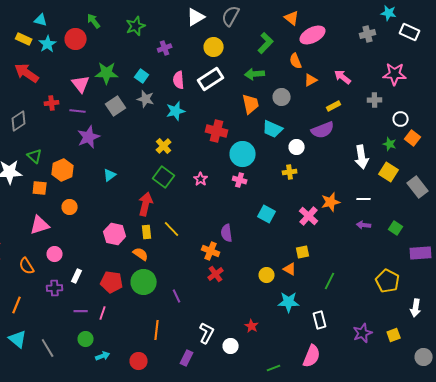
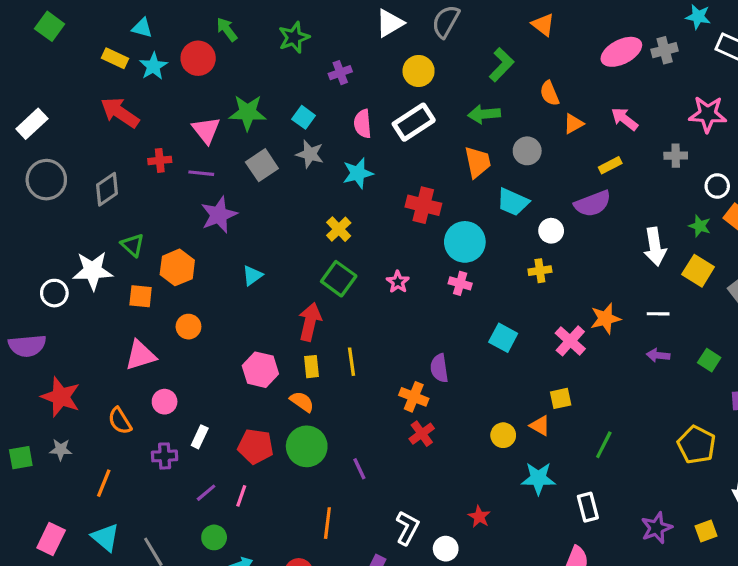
pink ellipse: (313, 35) -> (621, 52), moved
yellow line: (172, 229) -> (351, 362), turned 36
purple line: (81, 311) -> (206, 493), turned -40

